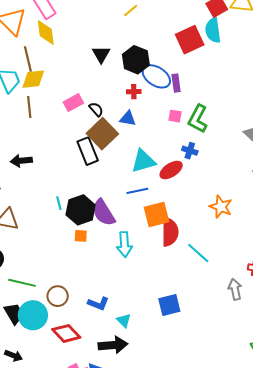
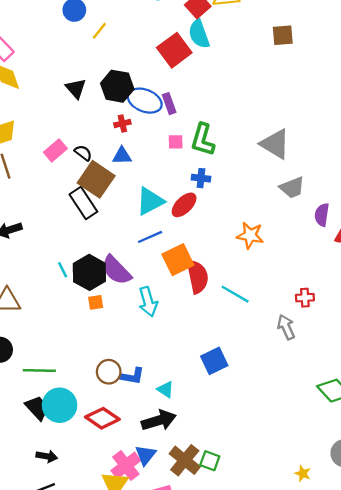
brown circle: (58, 296) -> (109, 372), moved

